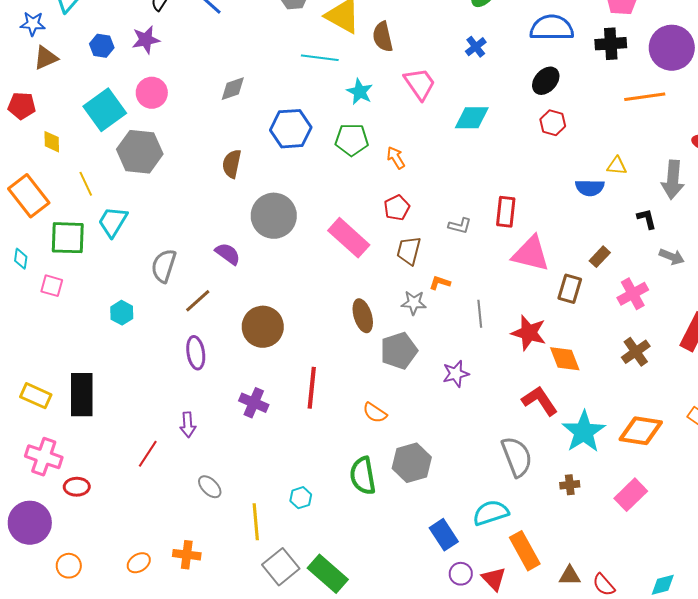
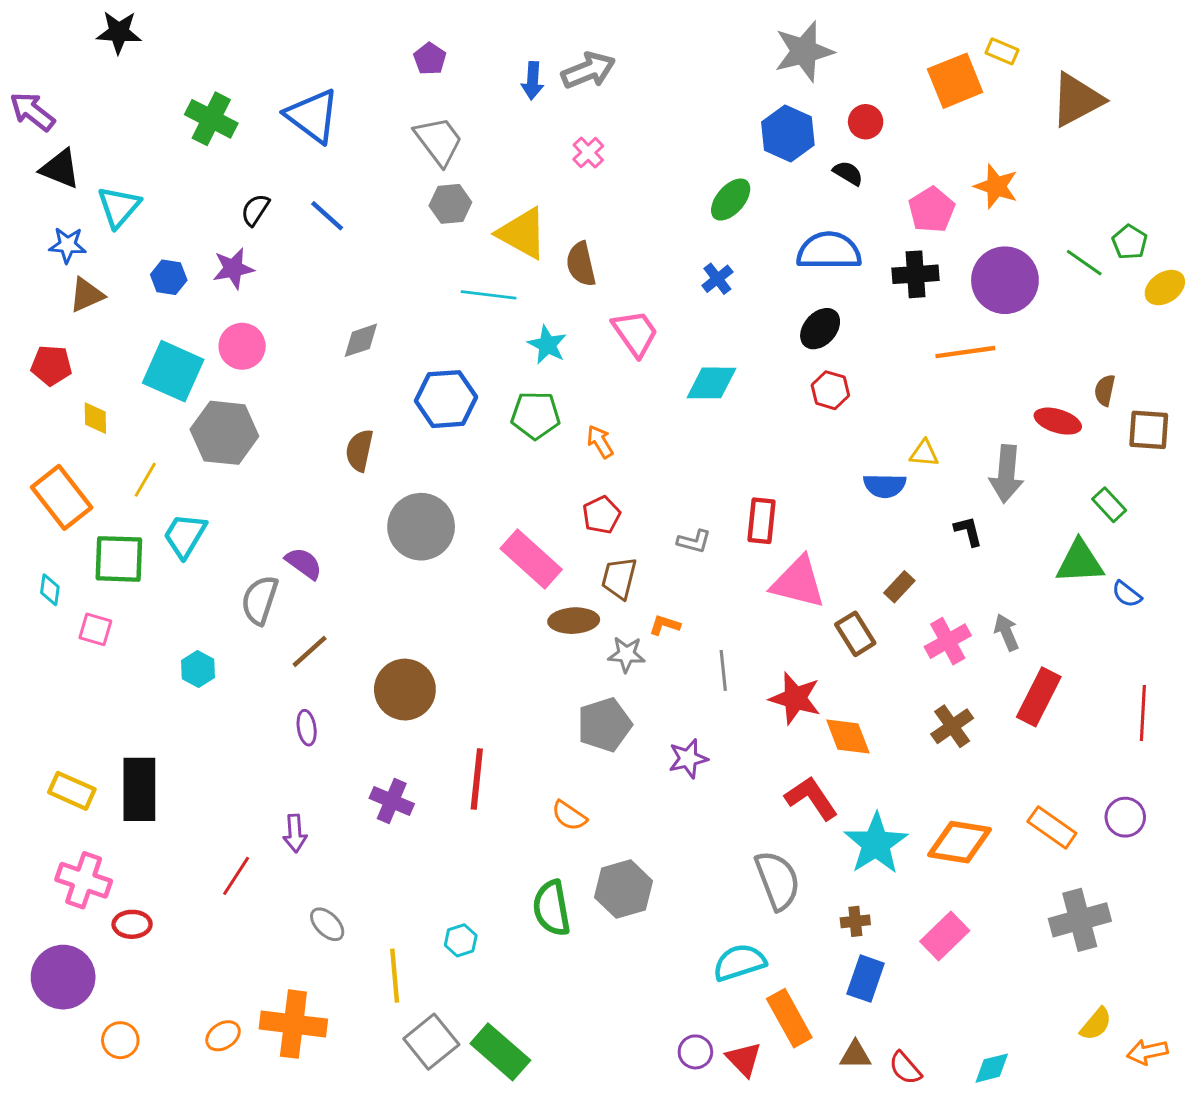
cyan square: (105, 110) -> (173, 371), turned -30
yellow line: (86, 184) -> (145, 480), turned 55
purple semicircle: (228, 254) -> (304, 563), moved
gray arrow: (672, 257) -> (1006, 632), moved, turned -135
brown rectangle: (570, 289) -> (855, 634), turned -48
brown ellipse: (363, 316) -> (574, 621), moved, turned -76
purple ellipse: (196, 353) -> (307, 728), size x0.7
blue rectangle: (444, 535) -> (866, 979), moved, turned 52
orange cross: (187, 555) -> (293, 1024), size x1.6

